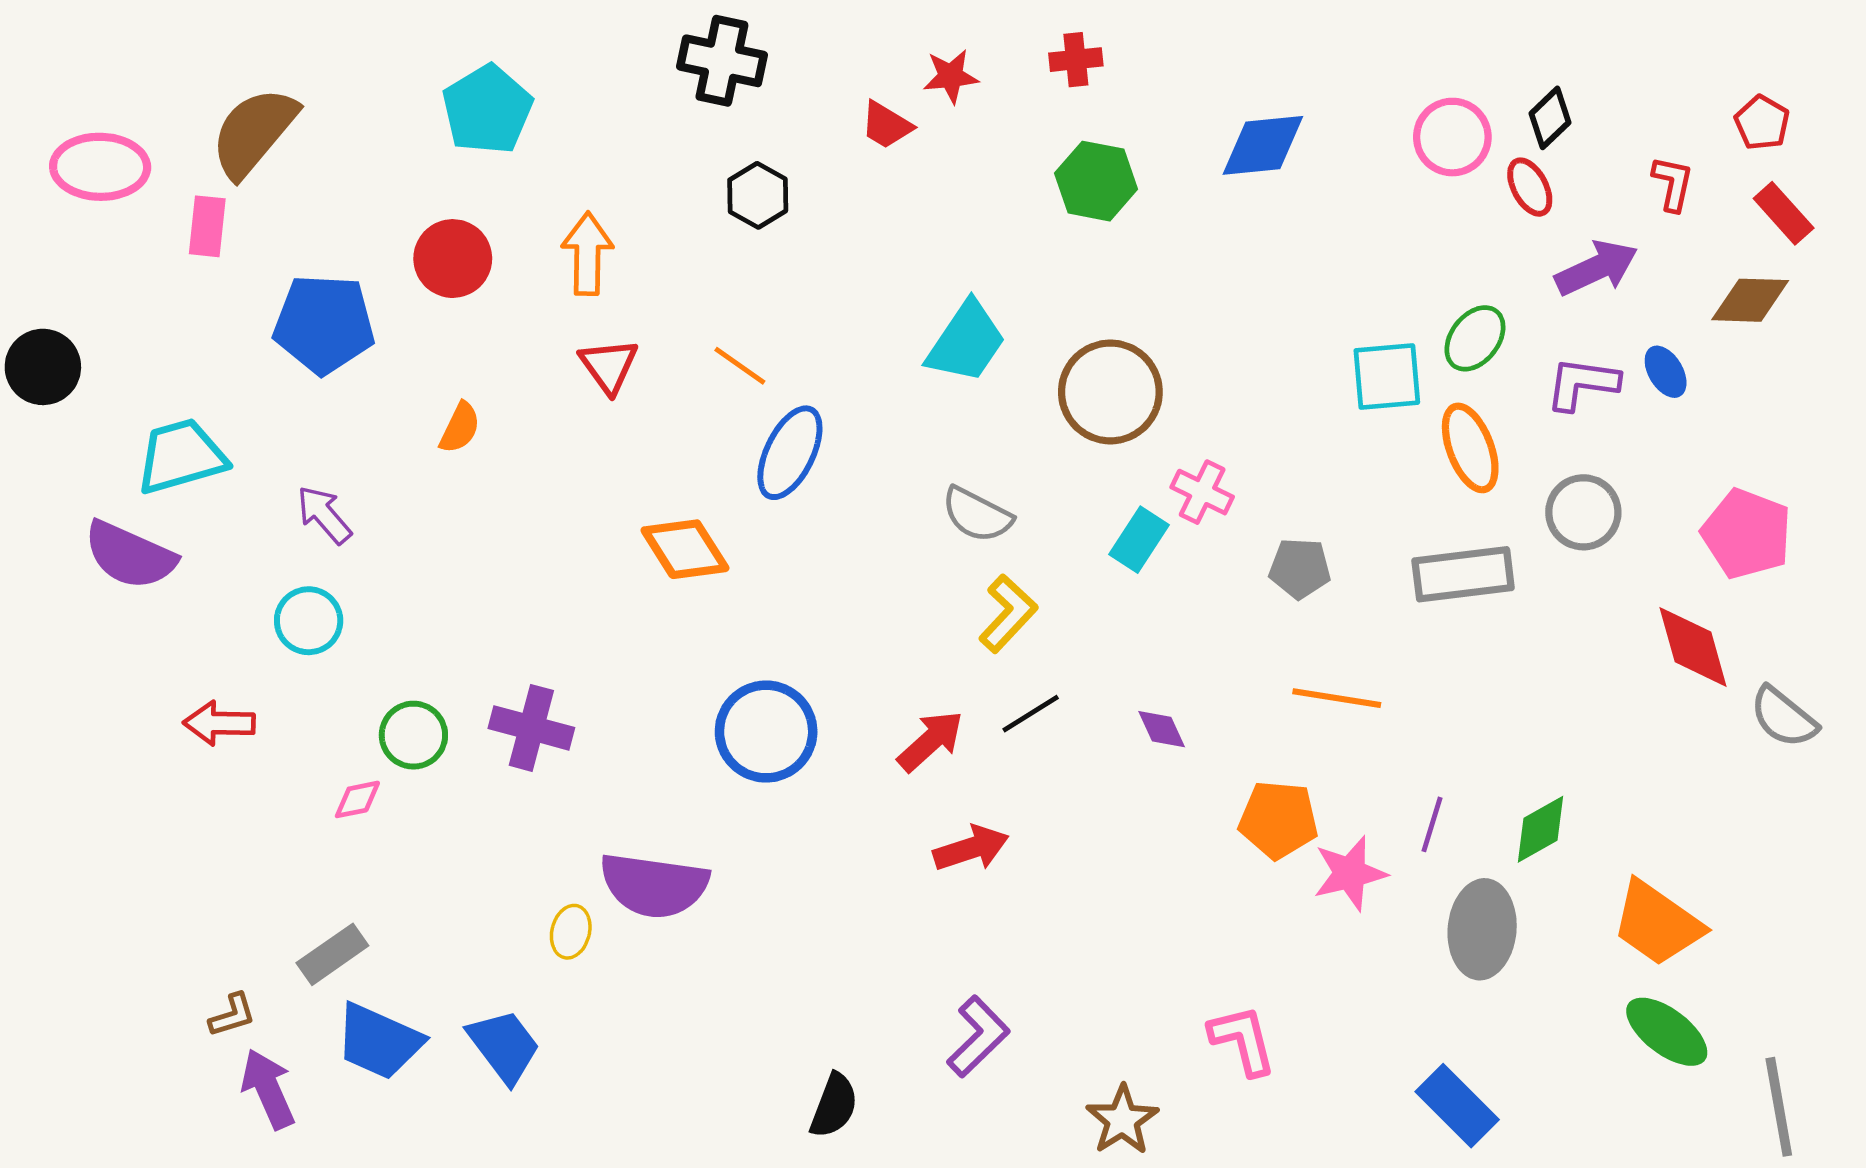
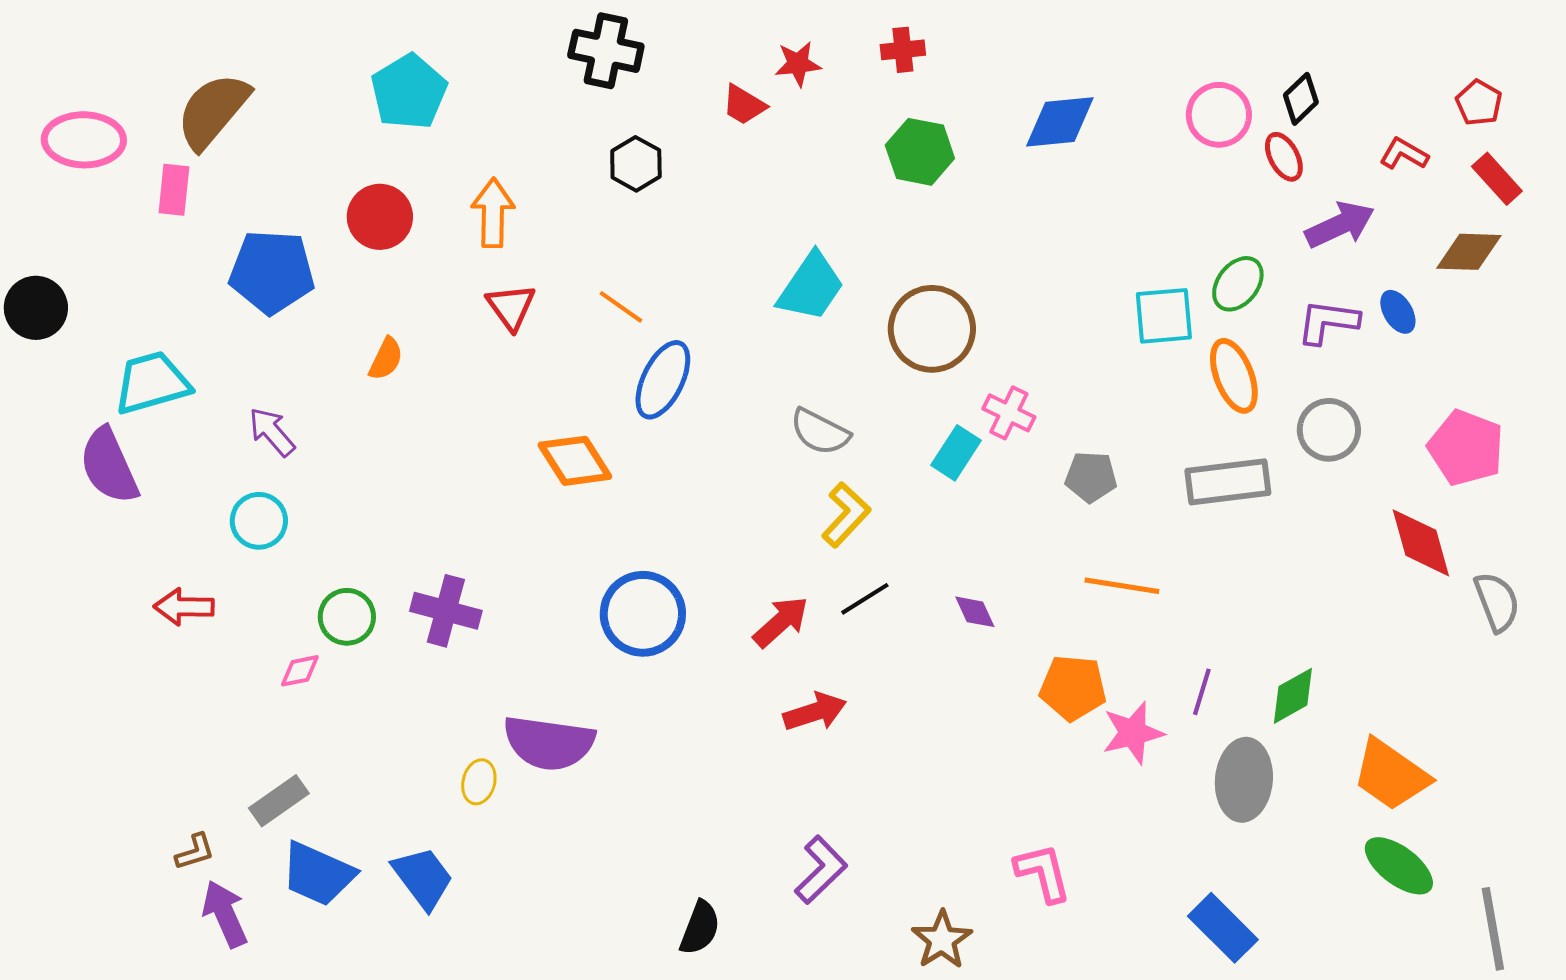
red L-shape: (1673, 183) -> (1404, 154), turned -72
purple semicircle: (130, 555) -> (109, 466), turned 42
gray semicircle: (1784, 717) -> (1497, 602), turned -150

